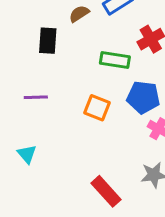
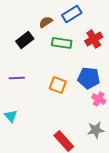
black rectangle: (48, 41) -> (25, 40), turned 48
green rectangle: (115, 60) -> (62, 43), moved

